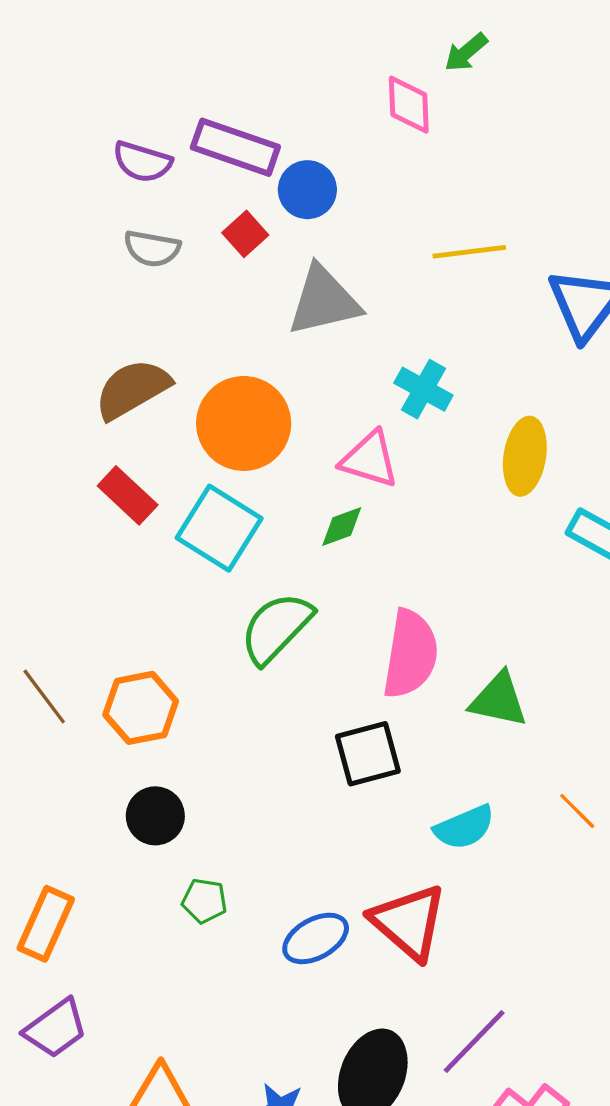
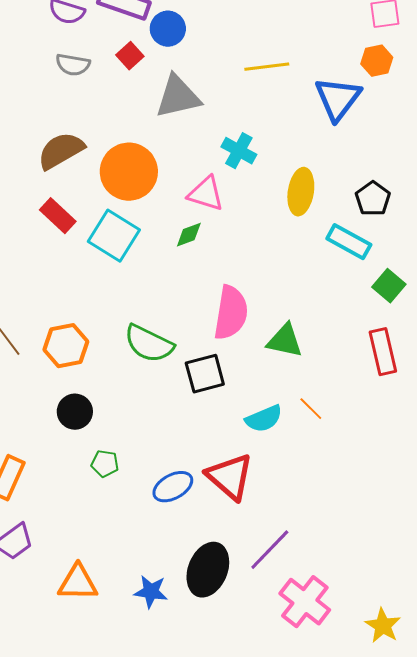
green semicircle: (276, 628) -> (149, 344), moved, turned -108
orange line: (577, 811) -> (311, 409), moved

